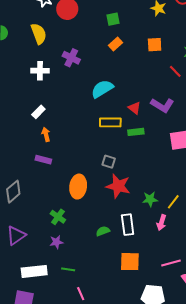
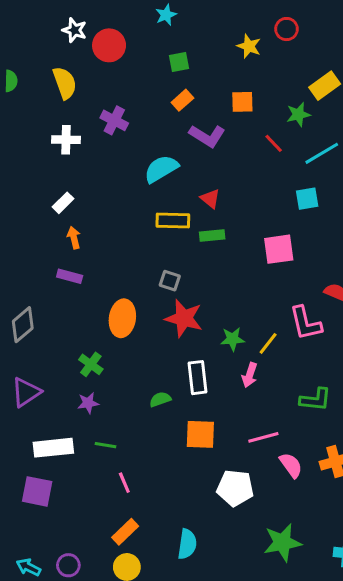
purple L-shape: (162, 105) -> (207, 136), moved
green semicircle: (103, 231) -> (160, 399), moved

